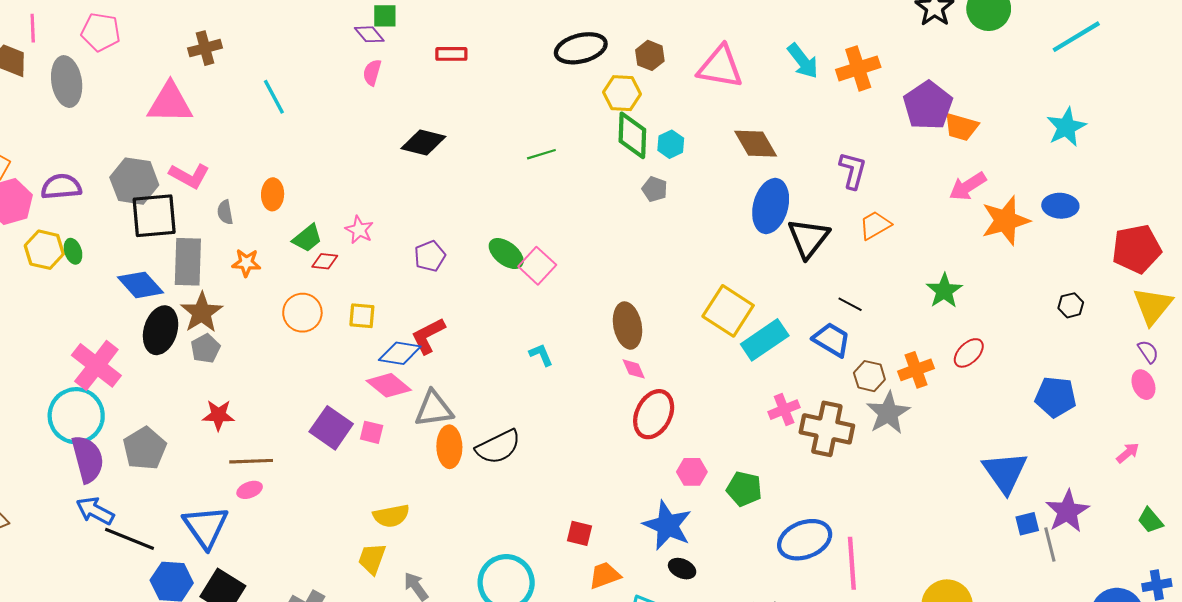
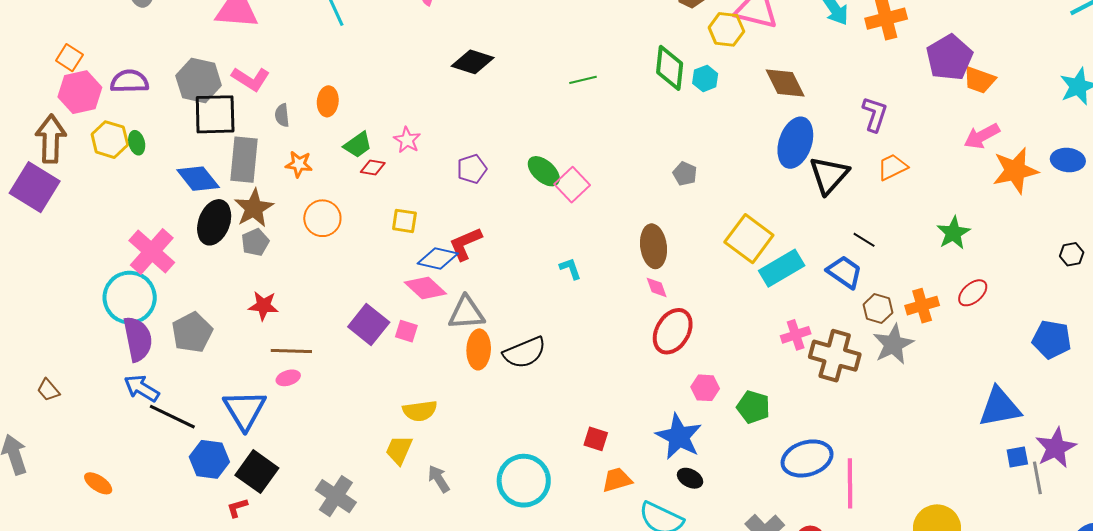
yellow hexagon: (622, 93) -> (726, 29), moved
gray pentagon: (655, 189) -> (685, 174), moved
orange circle: (302, 313) -> (322, 218), moved
blue triangle: (1005, 472) -> (1000, 407), turned 51

